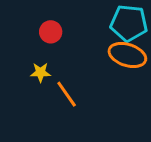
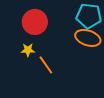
red circle: (51, 32) -> (35, 22), size x1.6

